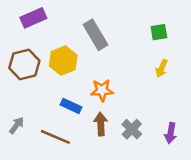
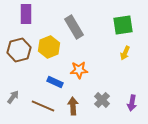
purple rectangle: (33, 18) -> (26, 14), turned -66
green square: (159, 32) -> (123, 25), size x1.5
brown arrow: (101, 124) -> (73, 106), moved

